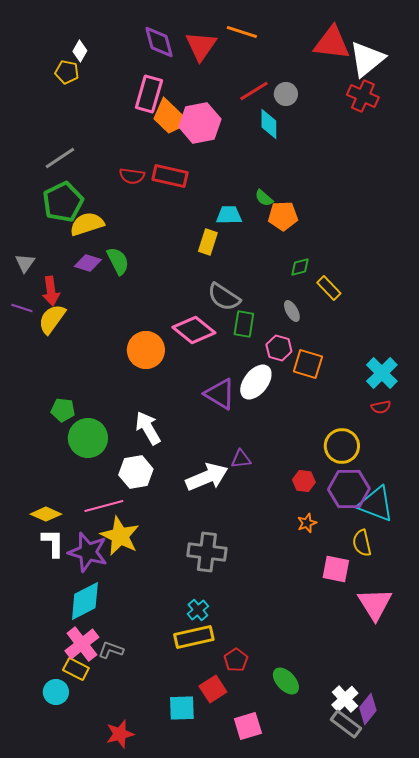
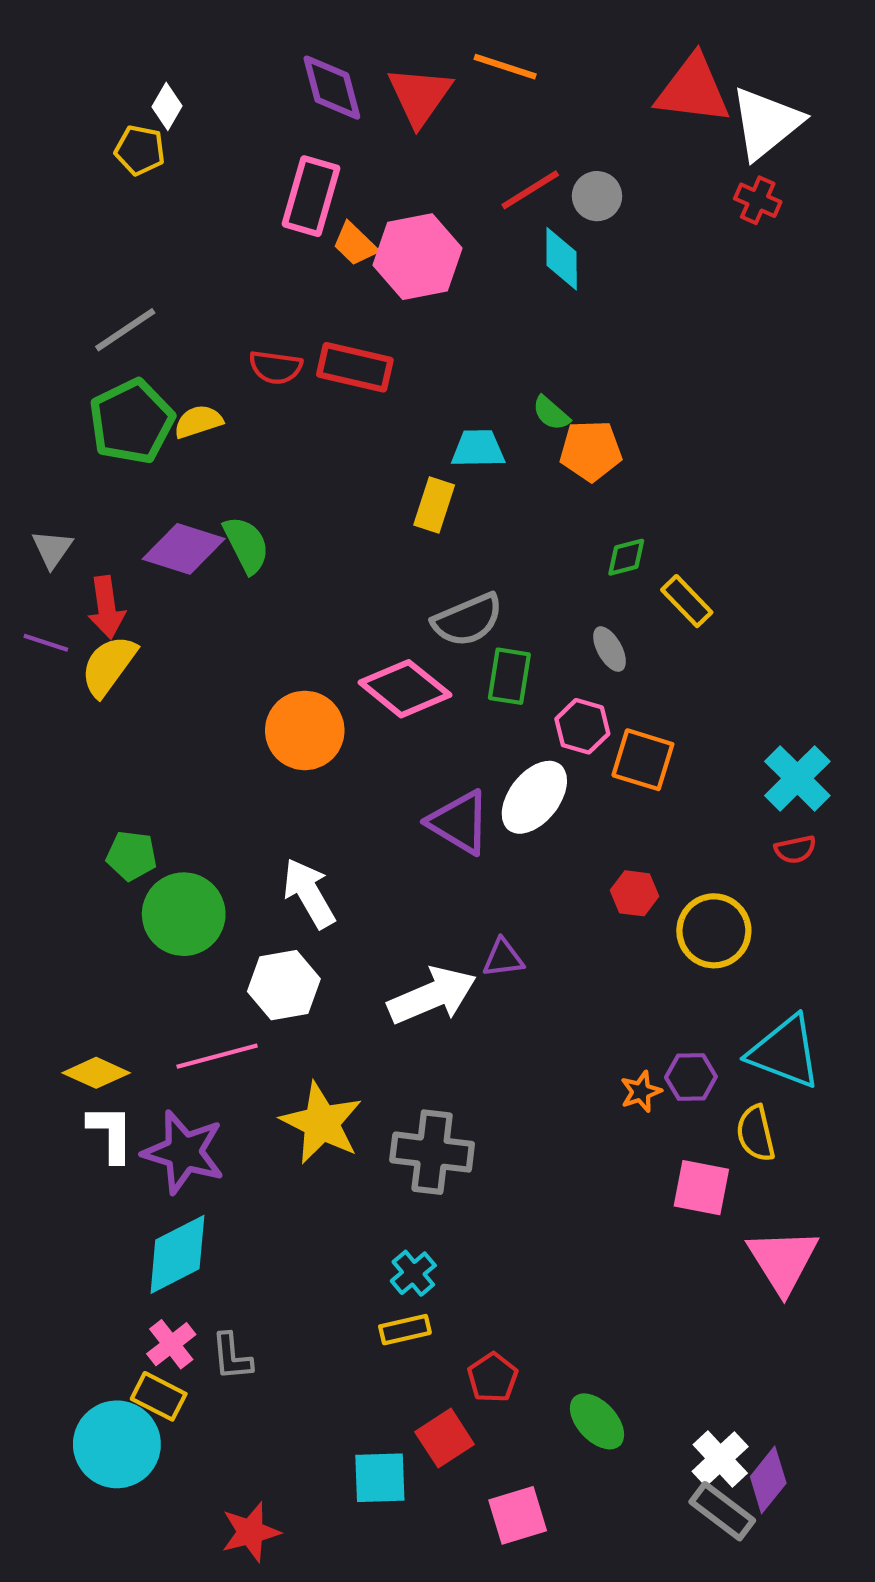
red cross: (363, 96) -> (758, 200), size x0.7
orange trapezoid: (170, 117) -> (355, 244), size x0.6
yellow semicircle: (87, 224) -> (198, 422), moved, size x0.7
purple diamond: (88, 263) -> (184, 549), size x1.4
gray semicircle: (224, 297) -> (468, 620), turned -56
red hexagon: (304, 481) -> (635, 893), moved
purple hexagon: (349, 489) -> (691, 1077), moved, size x0.6
yellow star: (120, 536) -> (321, 1123), moved
yellow rectangle: (194, 637) -> (405, 1330), size x0.6
pink cross: (82, 644) -> (171, 1344), size x0.7
gray L-shape: (111, 650) -> (232, 1357), turned -115
cyan circle: (56, 692) -> (117, 1444), size x1.6

